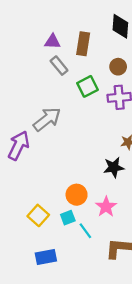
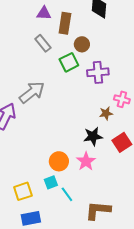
purple triangle: (52, 42) -> (44, 13), moved
brown circle: (118, 67) -> (82, 44), moved
pink star: (106, 207) -> (86, 161), moved
yellow square: (38, 215) -> (23, 191), moved, turned 30

